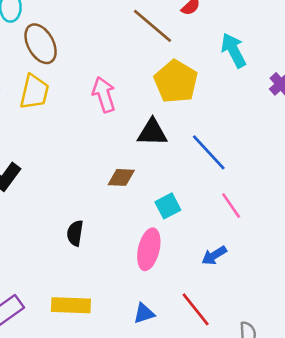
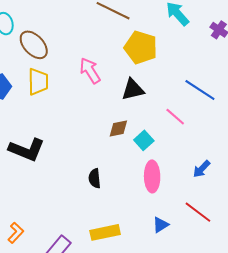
blue line: (209, 152) -> (200, 90), moved
pink line: (231, 205) -> (175, 117), moved
cyan square: (168, 206) -> (144, 140), moved

